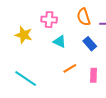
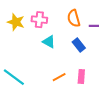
yellow star: (24, 35) -> (16, 22), moved
orange line: (70, 68) -> (59, 77), moved

